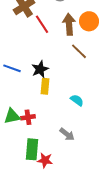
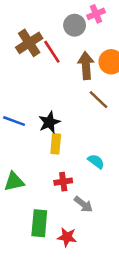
red line: (42, 24) -> (52, 52), moved
red cross: (28, 117) -> (63, 182), moved
red star: (45, 160) -> (67, 237), moved

